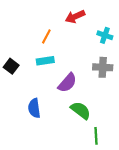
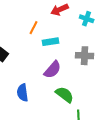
cyan cross: (105, 35) -> (87, 19), moved
cyan rectangle: (45, 61) -> (51, 42), moved

